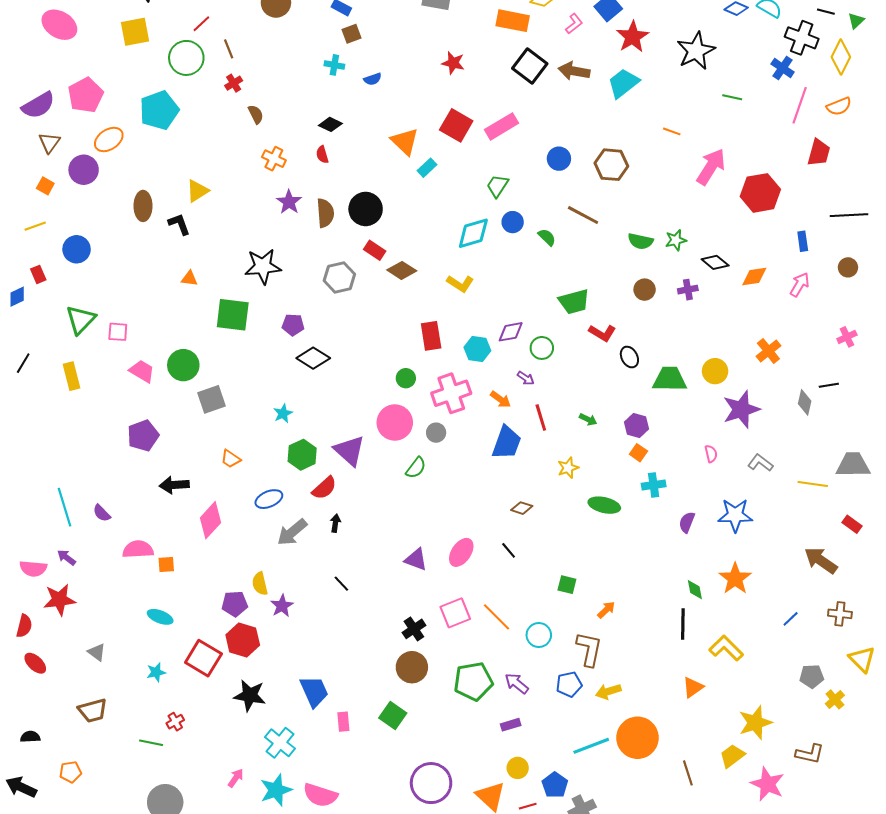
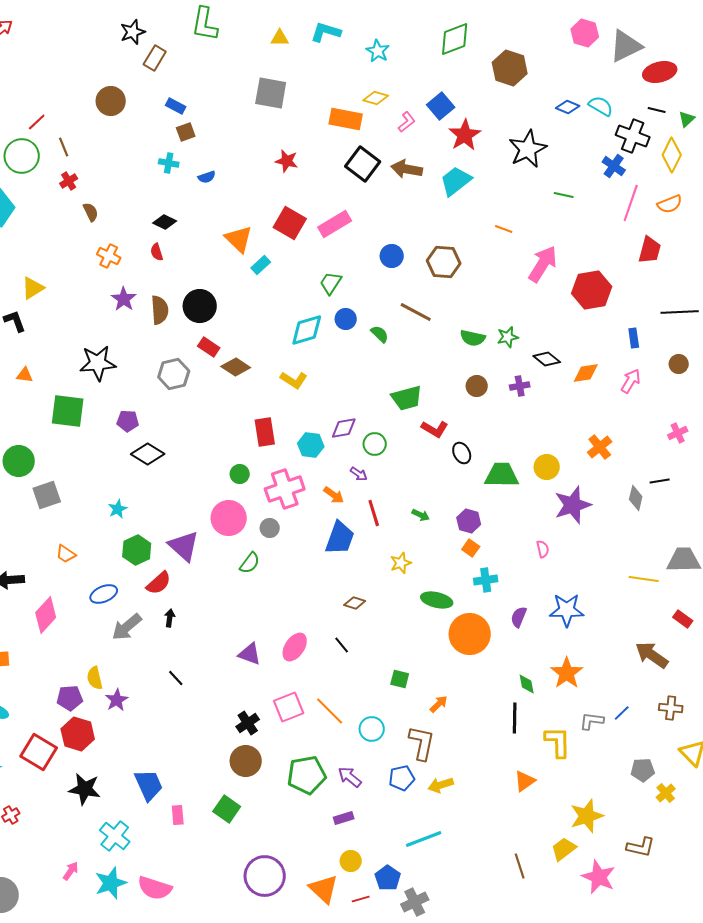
gray L-shape: (760, 463) -> (592, 721), moved, turned -30
yellow L-shape: (726, 648) -> (558, 742), turned 44
orange circle: (637, 738) -> (470, 634), moved

